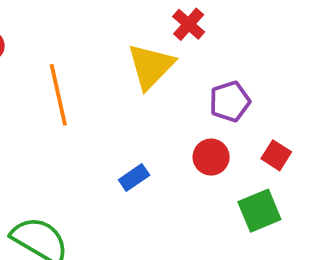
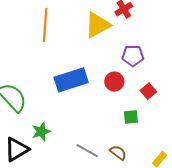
blue rectangle: (134, 178) -> (71, 80), size x2.0
green square: (259, 211) -> (131, 117), size x0.7

